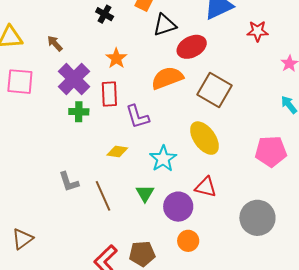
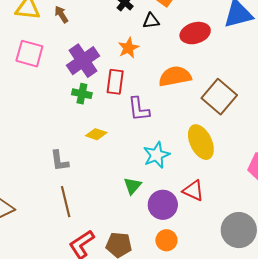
black triangle: (165, 25) -> (151, 21), moved, size x0.7
brown arrow: (55, 43) -> (61, 14), moved
red ellipse: (192, 47) -> (195, 33), moved
yellow diamond: (117, 152) -> (96, 134), moved
brown line: (103, 196) -> (66, 202), moved

